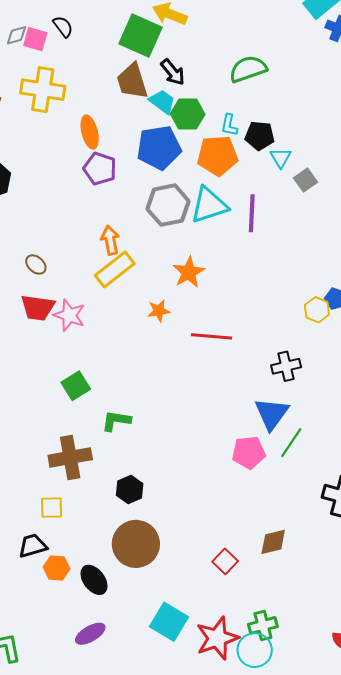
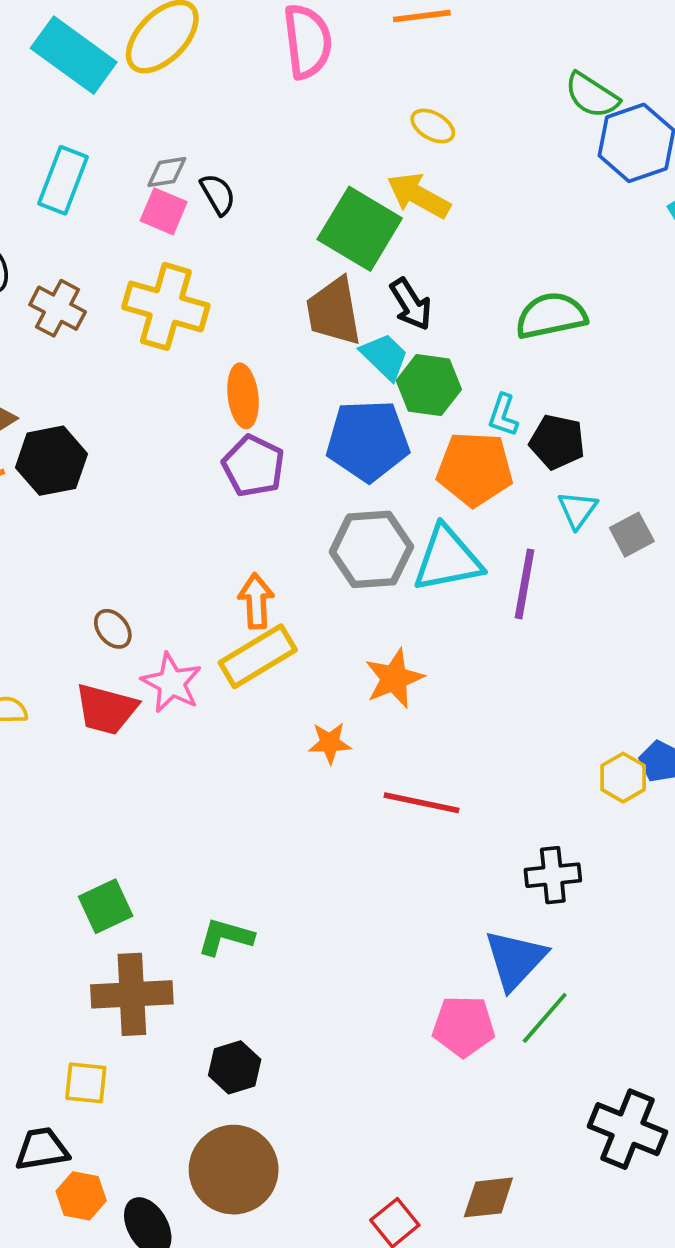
gray diamond: (16, 35) -> (167, 172), moved
cyan triangle: (281, 158) -> (577, 510), moved
pink star: (69, 315) -> (172, 683), moved
green square: (76, 386) -> (106, 906), moved

